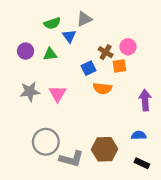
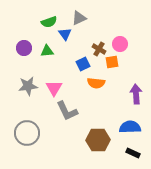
blue semicircle: (139, 135) -> (130, 127), size x1.5
gray circle: (46, 142) -> (27, 133), moved
gray L-shape: (71, 159) -> (67, 111), moved, turned 50

